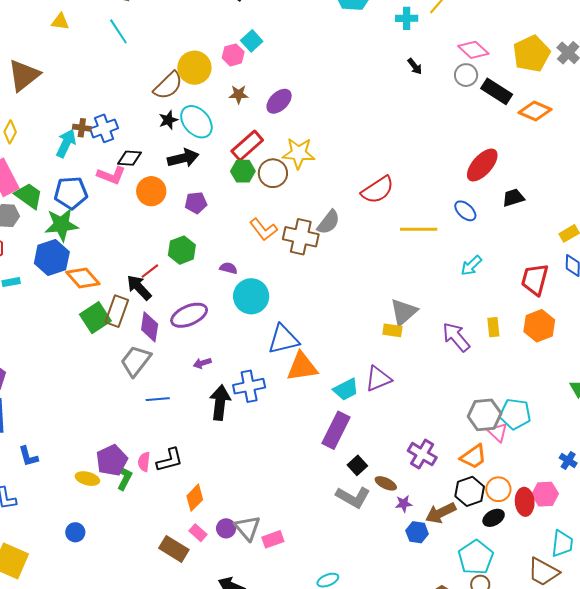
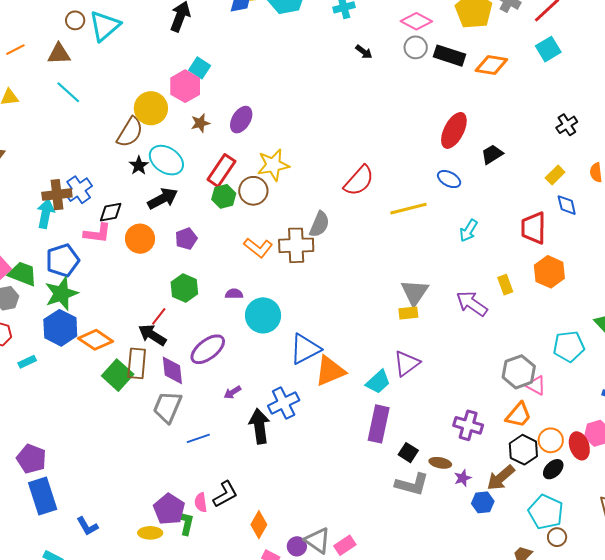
pink hexagon: (233, 55) -> (185, 86), size x1.4
brown cross: (82, 128) -> (57, 195), size x1.6
cyan pentagon: (515, 414) -> (569, 346), moved

